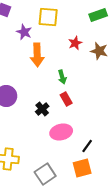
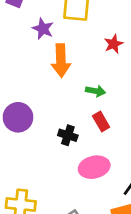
green arrow: (62, 77) -> (96, 91), turned -64
black cross: (42, 109) -> (68, 135), turned -32

